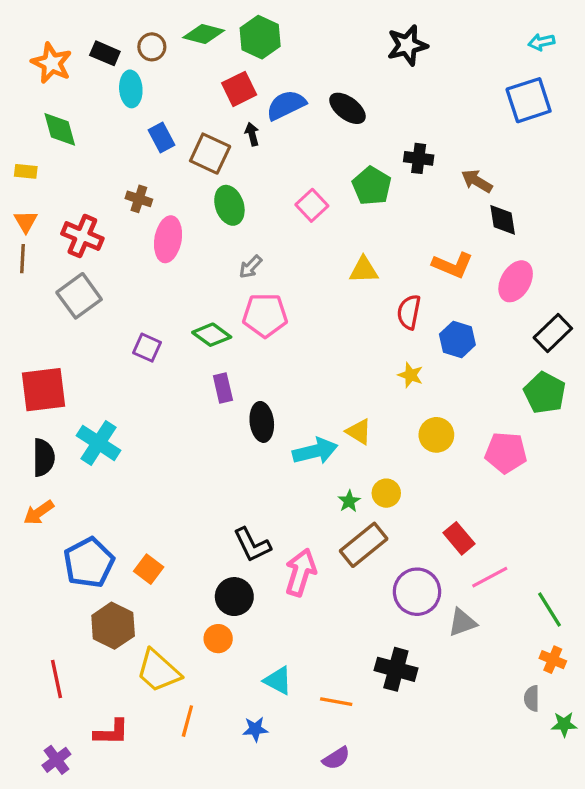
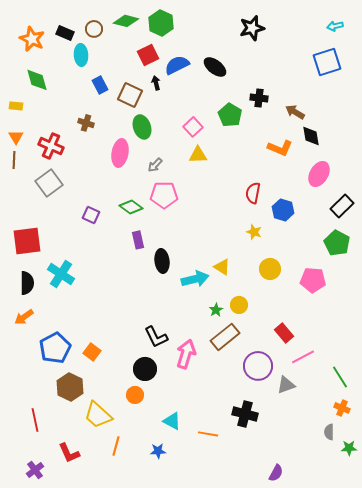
pink ellipse: (168, 239) -> (120, 153), moved
orange L-shape: (453, 265) -> (280, 148), moved
yellow triangle: (364, 270) -> (198, 155), moved
red L-shape: (111, 732) -> (69, 453), turned 65
purple semicircle: (336, 758) -> (276, 473), moved, turned -30

